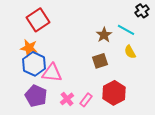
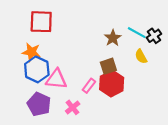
black cross: (142, 11) -> (154, 36), moved
red square: (38, 20) -> (41, 22), turned 35
red hexagon: (114, 93) -> (112, 84), moved
pink rectangle: (86, 100) -> (89, 86), moved

